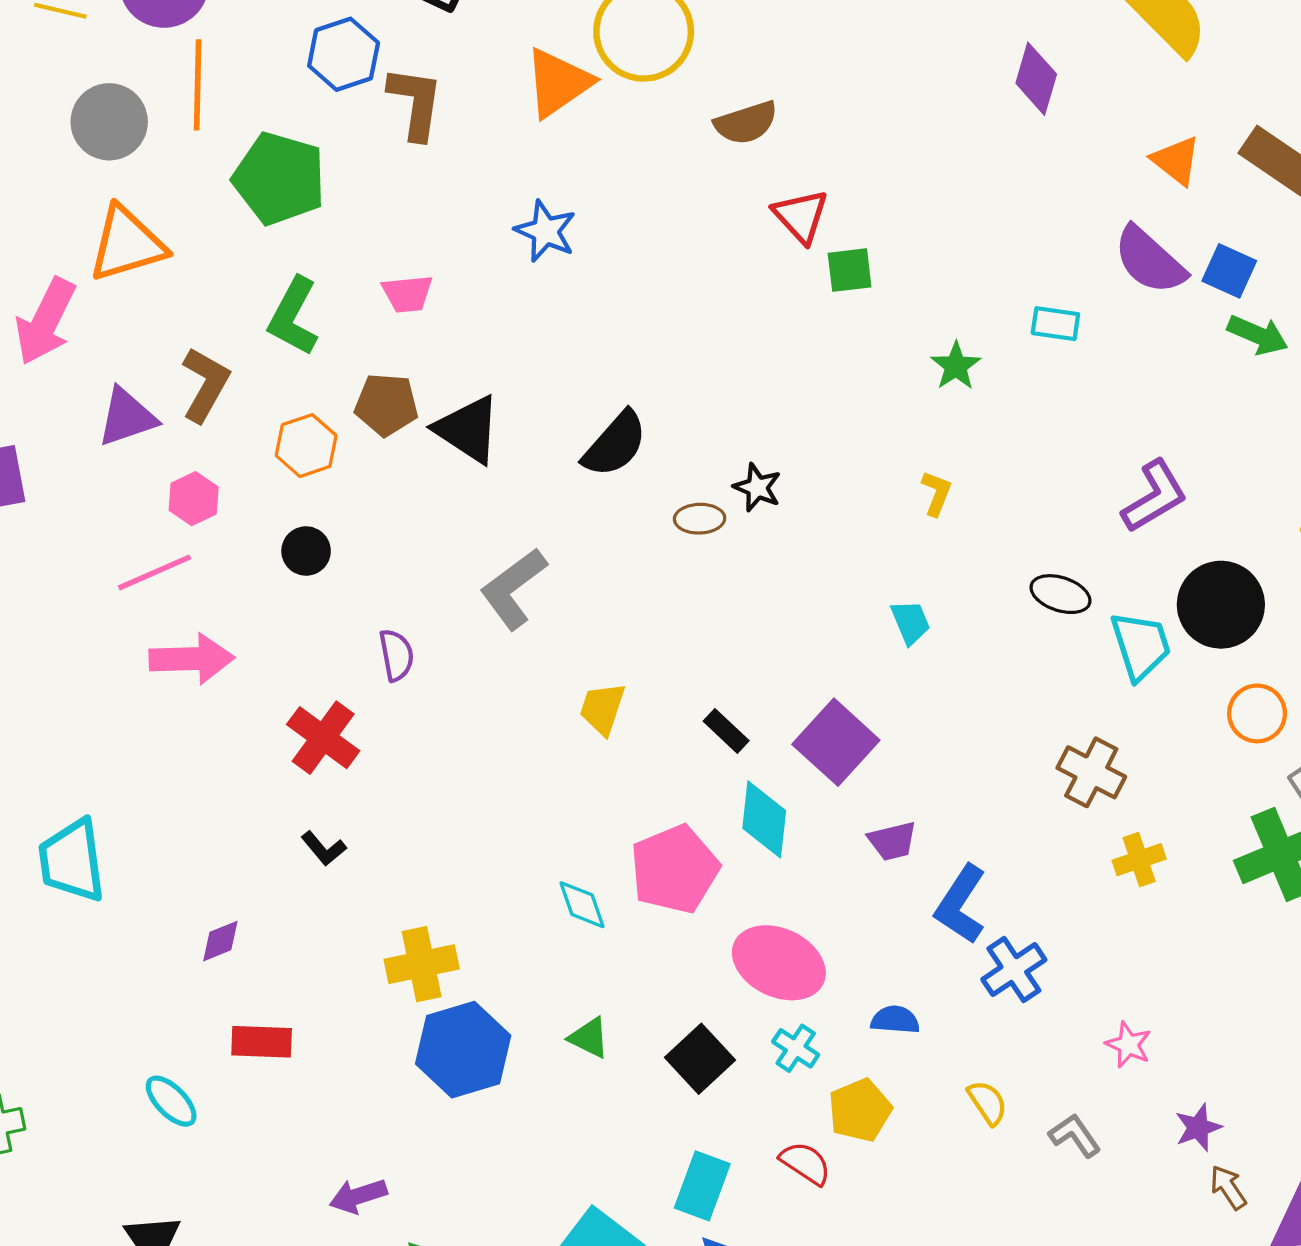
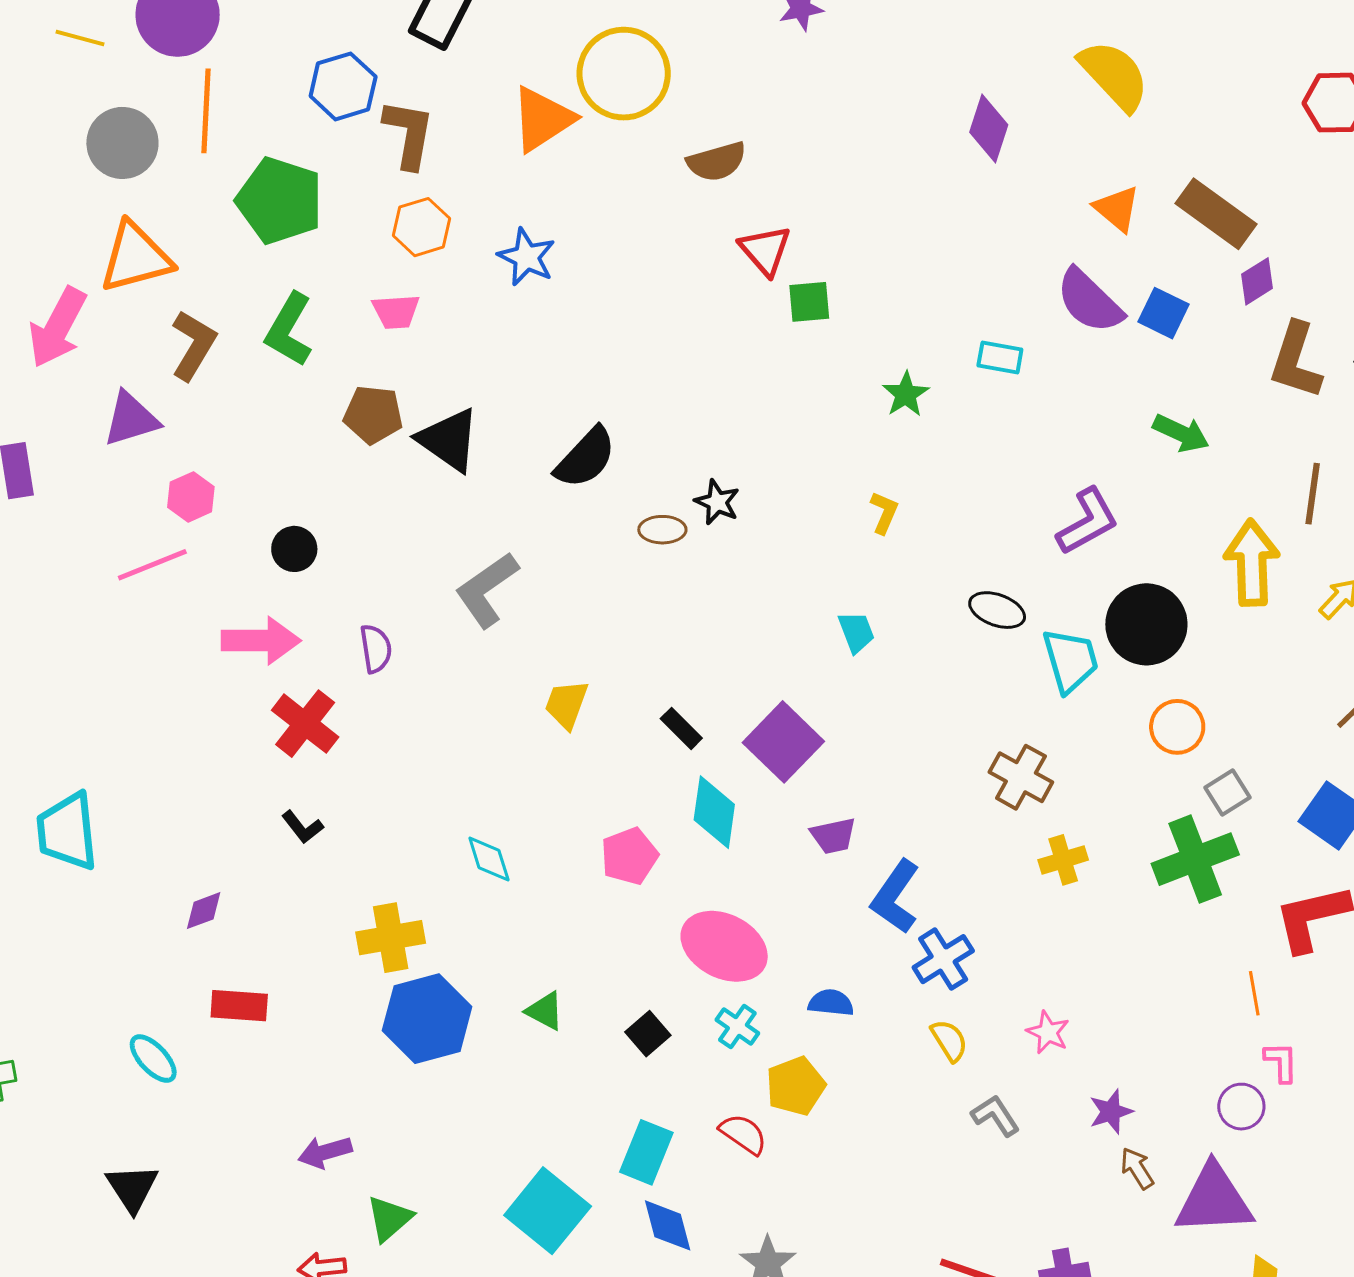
green arrow: (1258, 335) -> (1181, 433), moved
brown L-shape: (205, 385) -> (193, 345), moved
orange hexagon: (306, 446) -> (421, 227), moved
pink arrow: (192, 659) -> (261, 641), moved
pink pentagon: (675, 869) -> (629, 856), size x0.7
cyan diamond: (582, 905) -> (489, 859), moved
black square: (700, 1059) -> (648, 1034), size x0.7
yellow semicircle: (987, 1103) -> (949, 1040), moved

